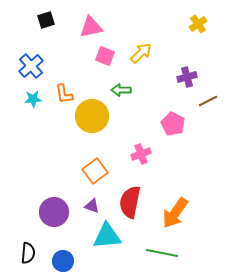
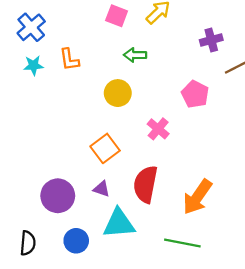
yellow circle: (92, 116) -> (118, 93), moved, size x0.7
pink cross: (141, 154) -> (158, 129), turned -30
blue circle: (63, 261) -> (76, 241), moved

